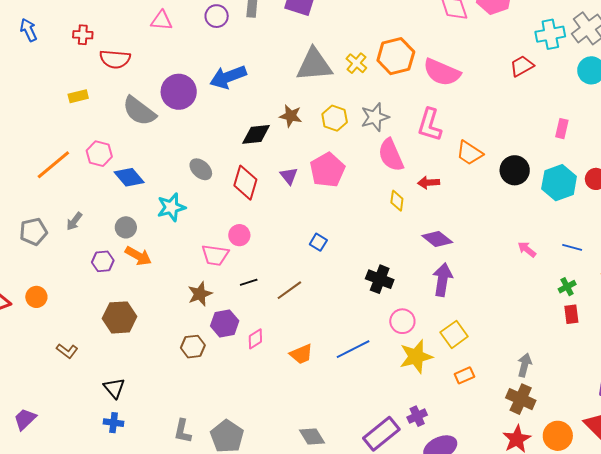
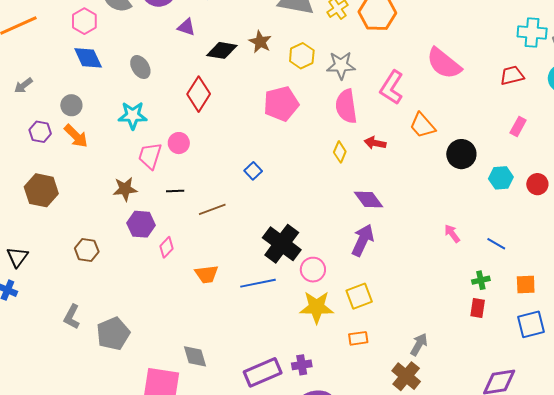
red trapezoid: (522, 66) -> (512, 75), moved
pink semicircle: (442, 72) -> (444, 63), moved
pink hexagon: (99, 154) -> (84, 21), moved
gray ellipse: (201, 169) -> (140, 67), moved
purple triangle: (289, 176) -> (186, 27), moved, turned -48
cyan hexagon: (559, 183) -> (501, 178), size x0.7
cyan star: (171, 207) -> (133, 115), moved
pink trapezoid: (215, 255) -> (150, 156), turned 84
black cross: (380, 279) -> (282, 244), moved, size x1.4
pink diamond: (255, 339) -> (167, 247), turned -30
brown hexagon: (193, 347) -> (87, 250), moved

